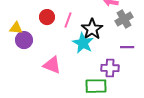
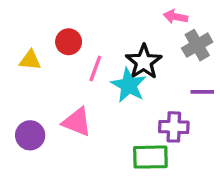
pink line: (68, 20) -> (95, 68), moved
yellow triangle: (16, 28) -> (30, 60), moved
purple circle: (24, 40) -> (30, 135), moved

